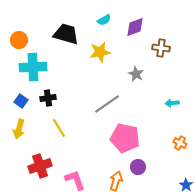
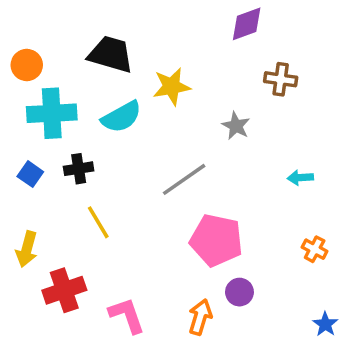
cyan semicircle: (104, 20) -> (121, 117), moved, size x1.6
purple diamond: (135, 27) -> (247, 24), moved
yellow arrow: (19, 129) -> (27, 249), moved

